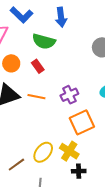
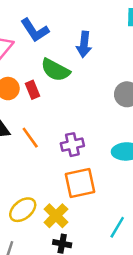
red rectangle: (38, 66) -> (33, 90), moved
orange line: (36, 97) -> (30, 138), turned 30

